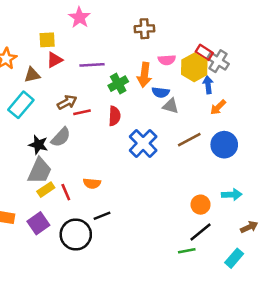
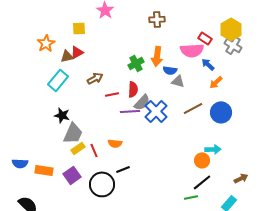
red triangle: (55, 60) -> (77, 52), moved
pink semicircle: (167, 60) -> (192, 50), moved, size x1.6
gray cross: (218, 61) -> (233, 45), moved
purple line: (92, 65) -> (130, 111), moved
yellow hexagon: (194, 67) -> (231, 29), moved
blue arrow: (208, 85) -> (208, 64), turned -40
red line: (82, 112) -> (112, 94), moved
gray semicircle: (61, 137) -> (142, 102), moved
black star: (38, 145) -> (62, 115), moved
cyan arrow: (232, 195) -> (213, 149), moved

